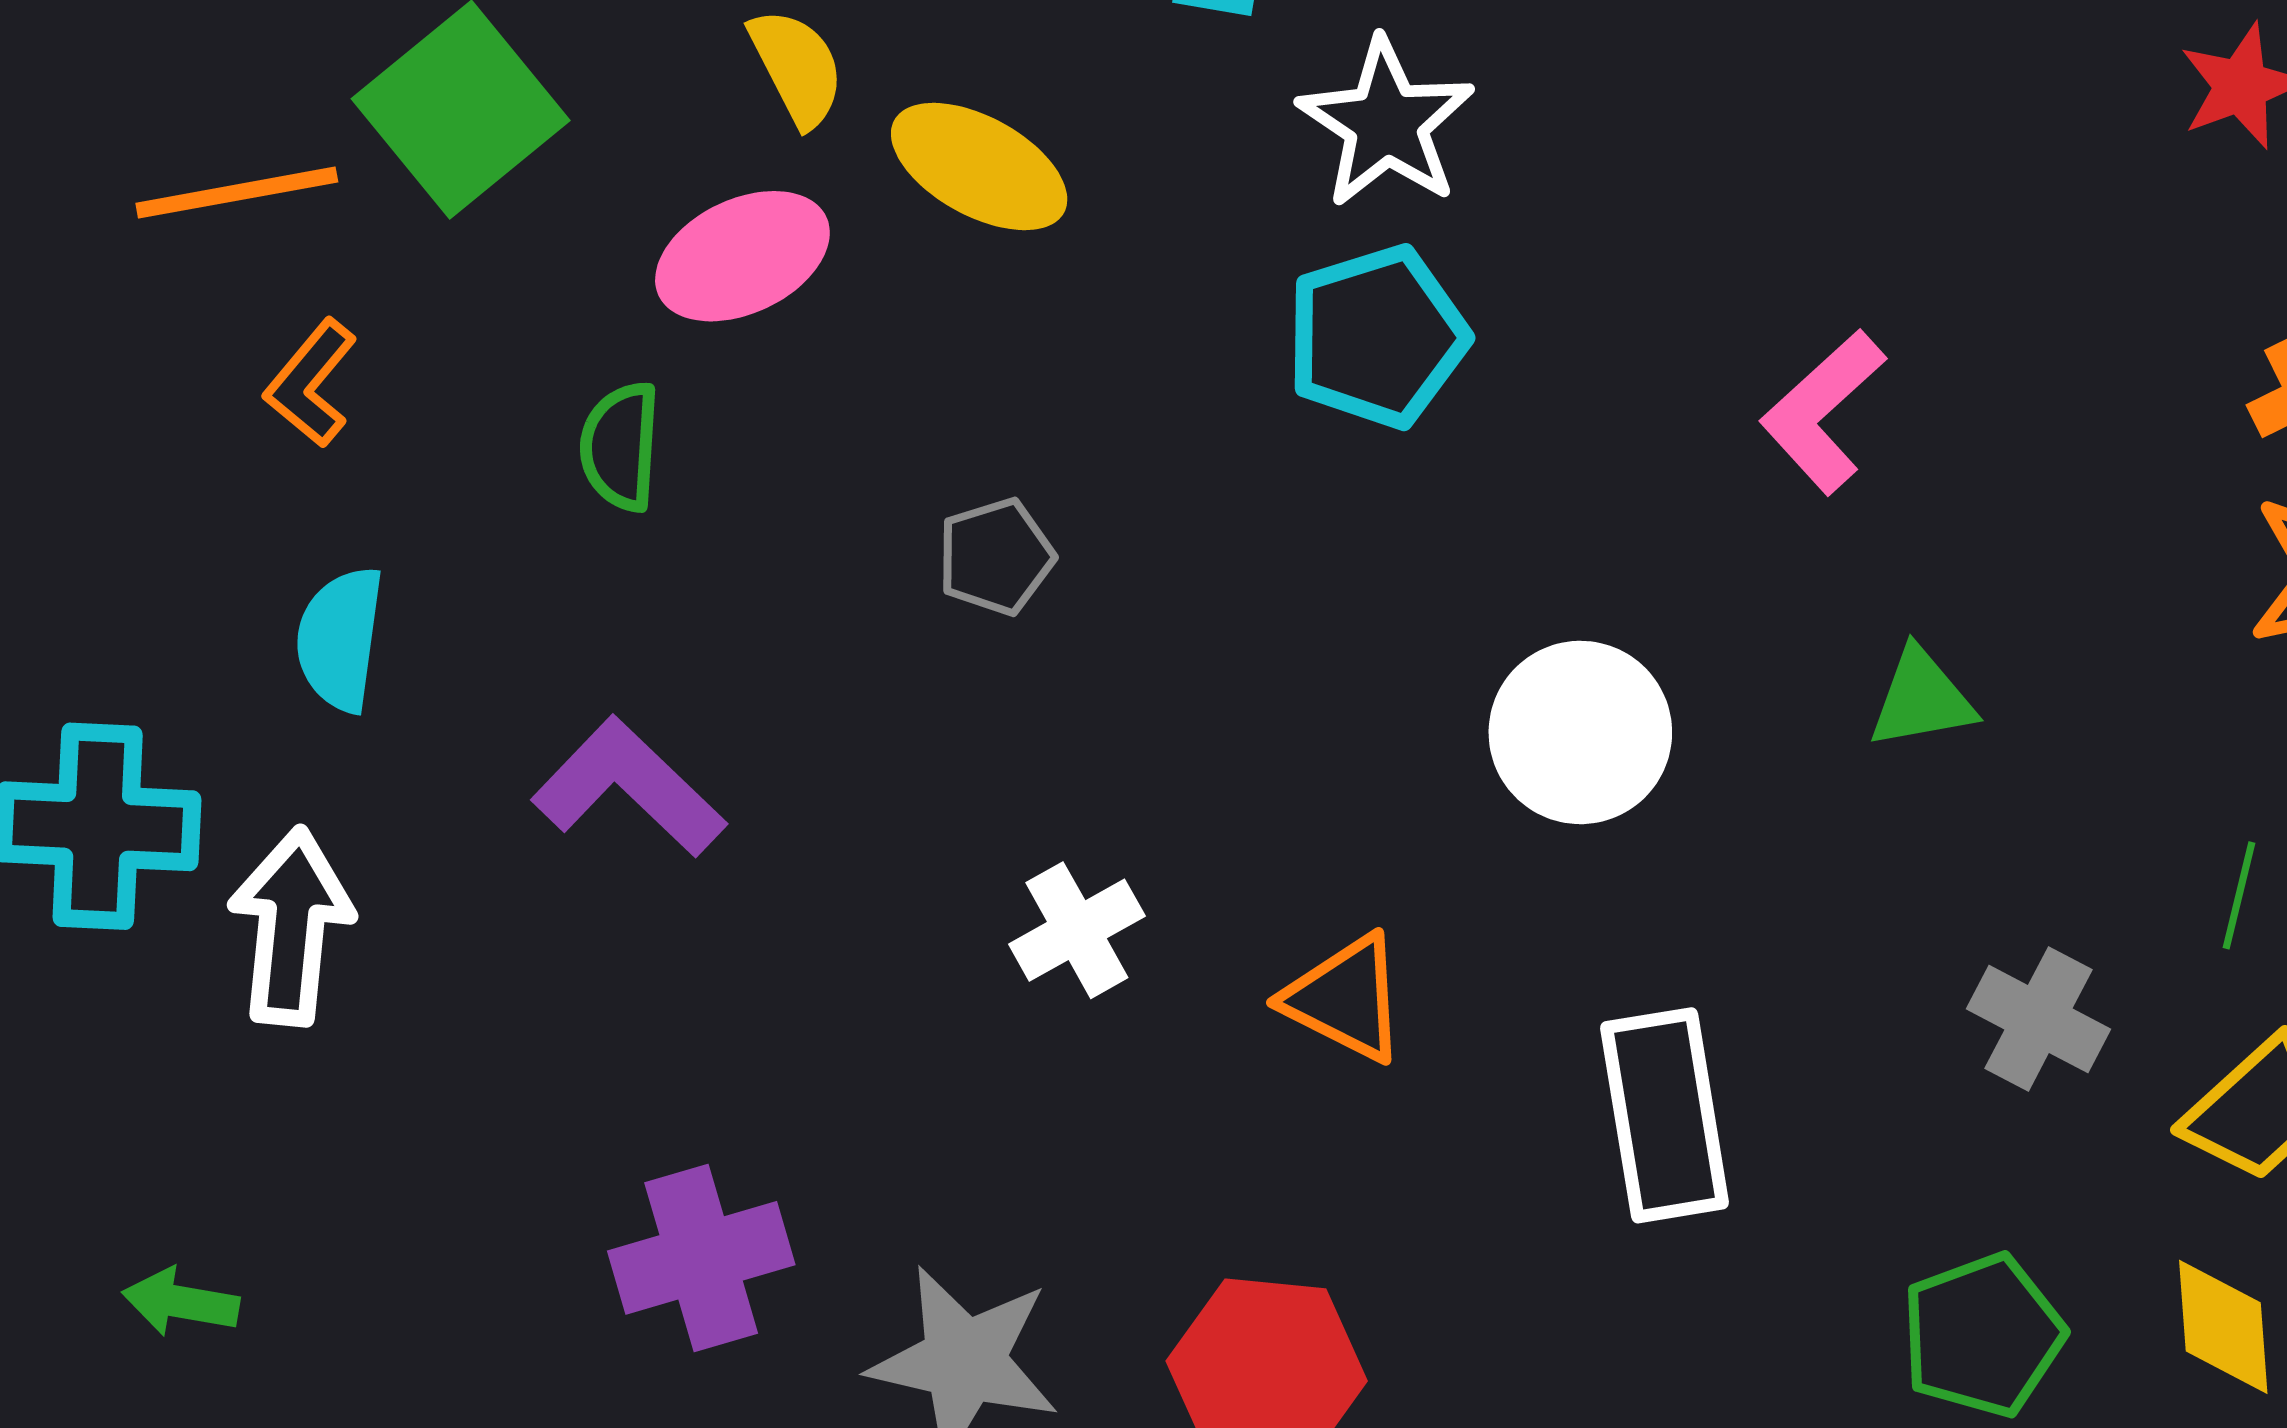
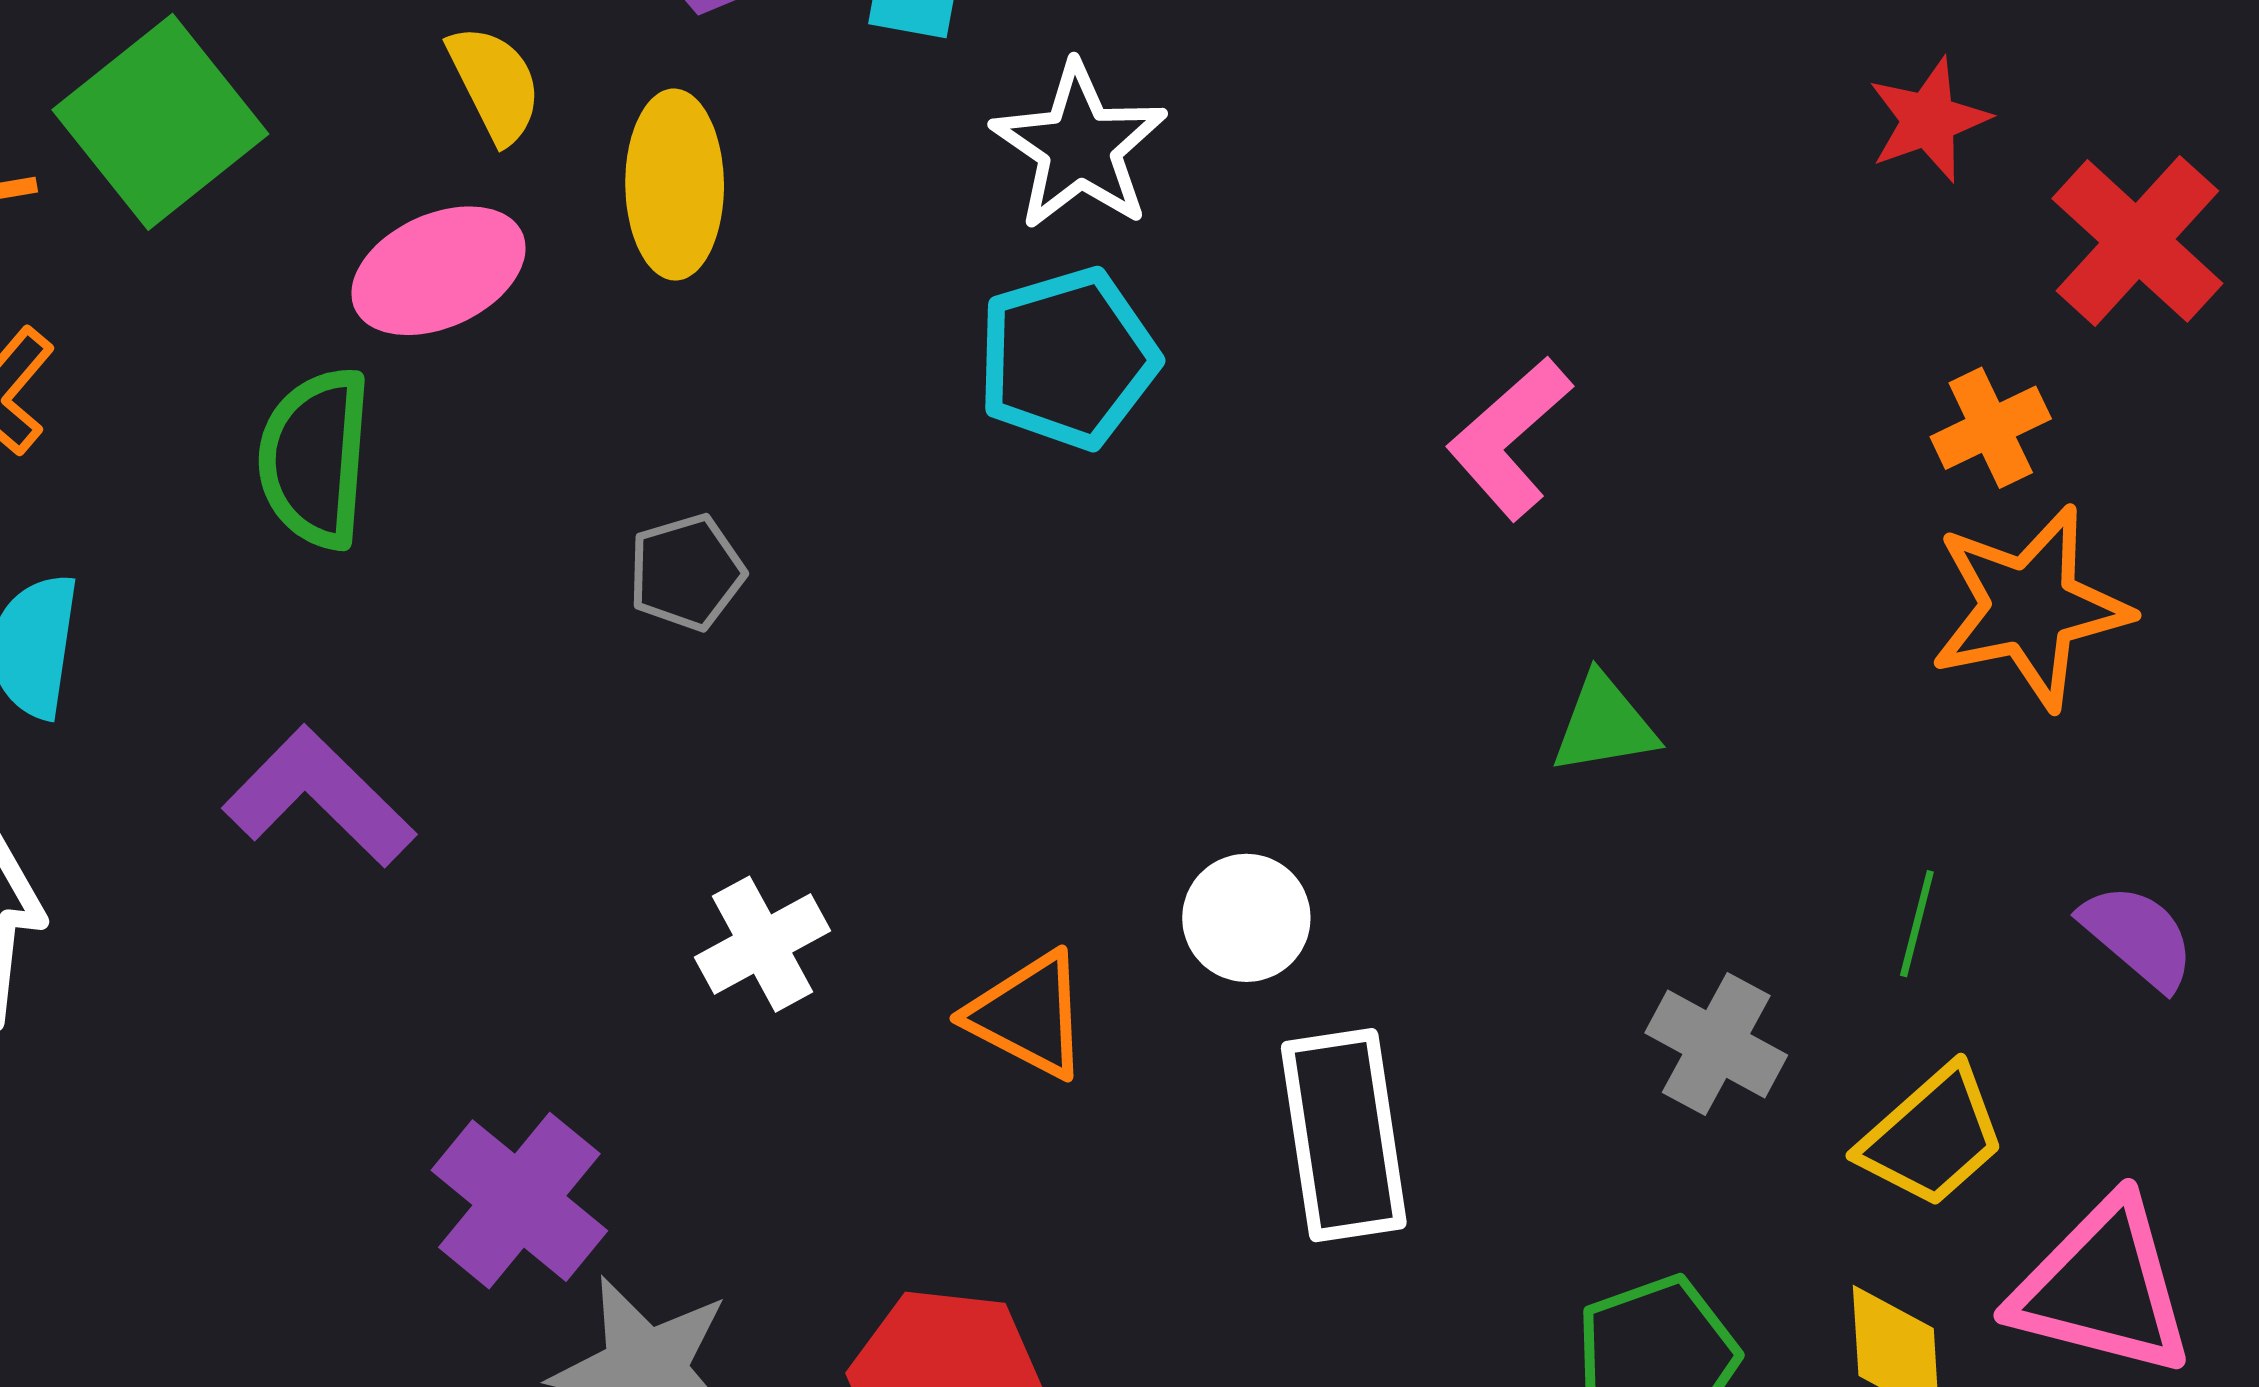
yellow ellipse: (979, 167) -> (675, 185), turned 60
green semicircle: (620, 446) -> (315, 458), size x1.4
white circle: (1580, 732) -> (1246, 918), moved, size x0.7
purple cross: (701, 1258) -> (519, 1201), moved, turned -35

